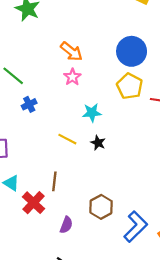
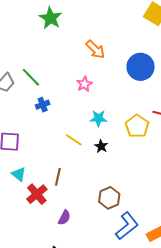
orange arrow: (71, 51) -> (95, 49), moved
yellow pentagon: (130, 86) -> (137, 126), moved
brown hexagon: (101, 207) -> (109, 198), moved

